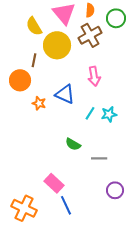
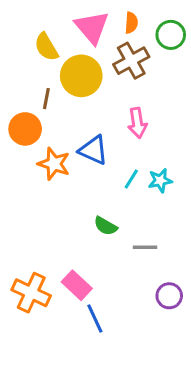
orange star: (39, 103) -> (54, 164), size x1.5
orange cross: (24, 208) -> (31, 293), moved

